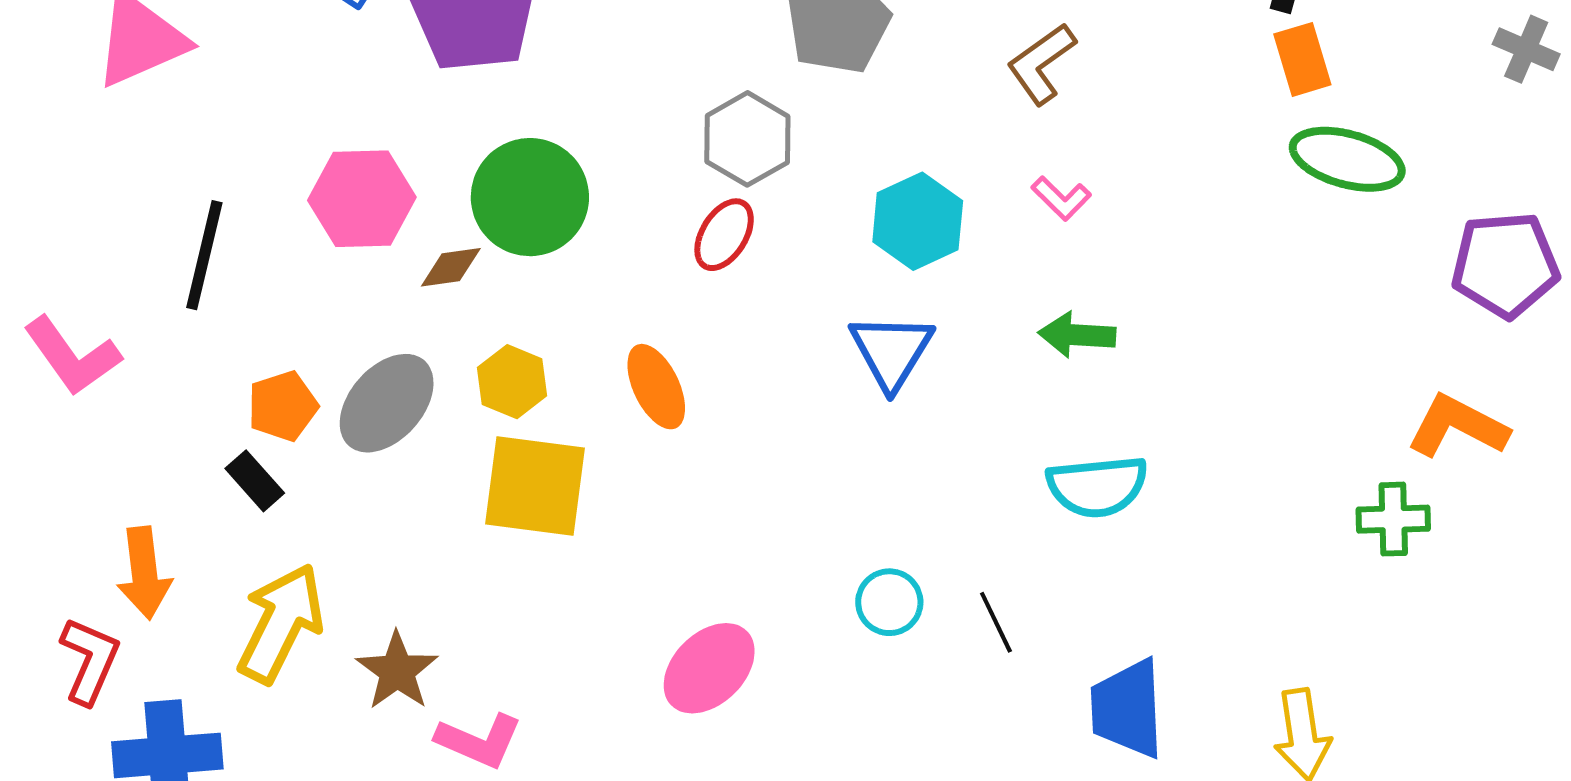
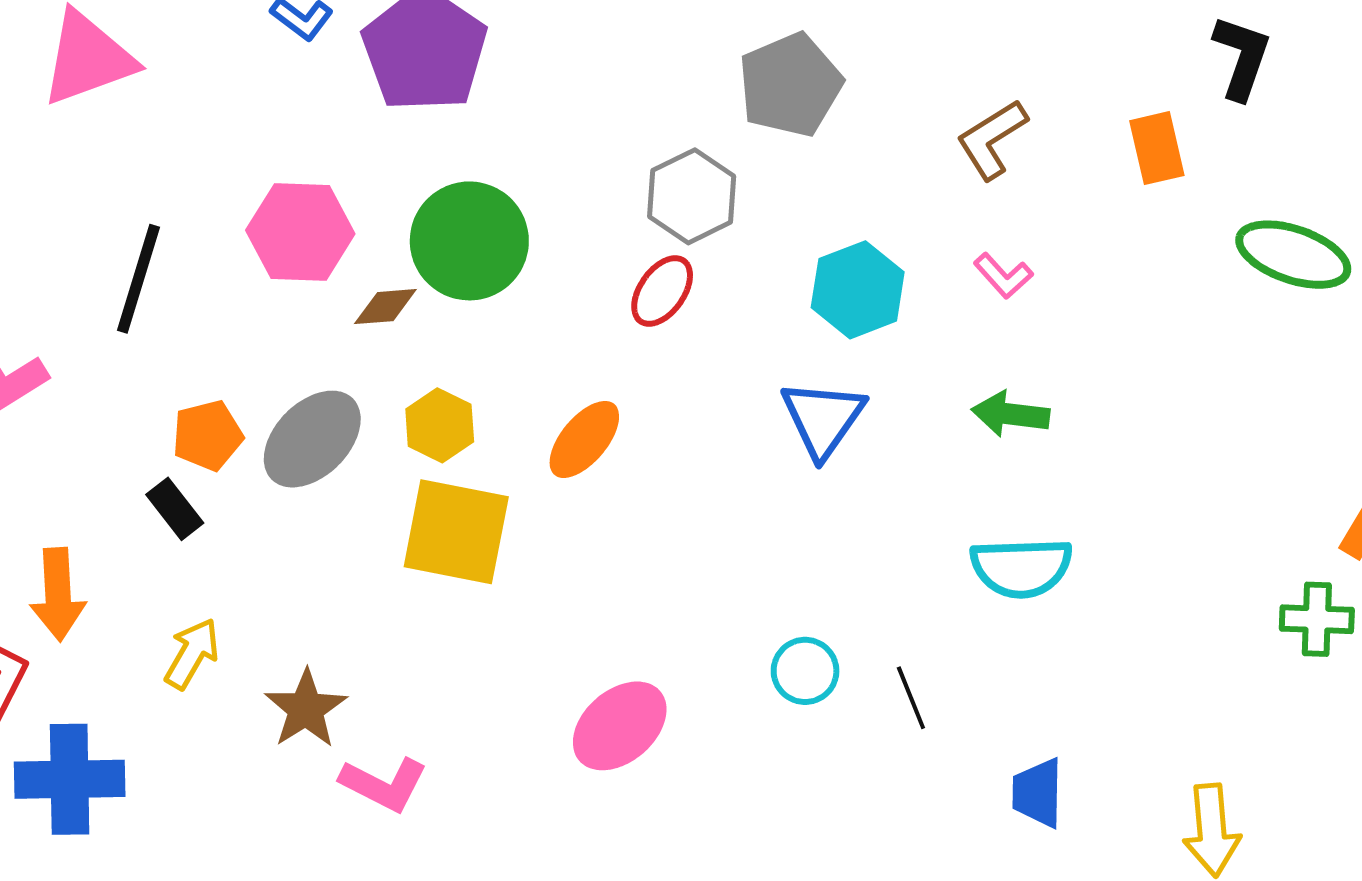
orange rectangle: (1302, 59) -> (1157, 148), moved
orange ellipse: (656, 387) -> (584, 439), turned 62
yellow arrow: (281, 623) -> (192, 654), size x0.6
blue trapezoid: (1127, 709) -> (1038, 793), size x0.7

